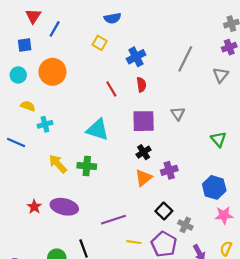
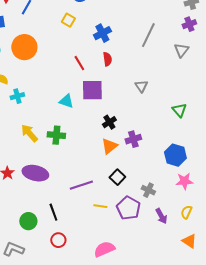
purple square: (144, 121) -> (92, 90), moved
cyan triangle: (97, 130) -> (66, 101), size x0.7
black square: (164, 211) -> (117, 177), moved

